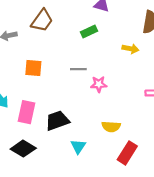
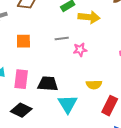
yellow arrow: (130, 49) -> (89, 17), moved, size x1.5
black trapezoid: (57, 121) -> (48, 84), turned 30
cyan triangle: (78, 146) -> (68, 104), size x1.5

